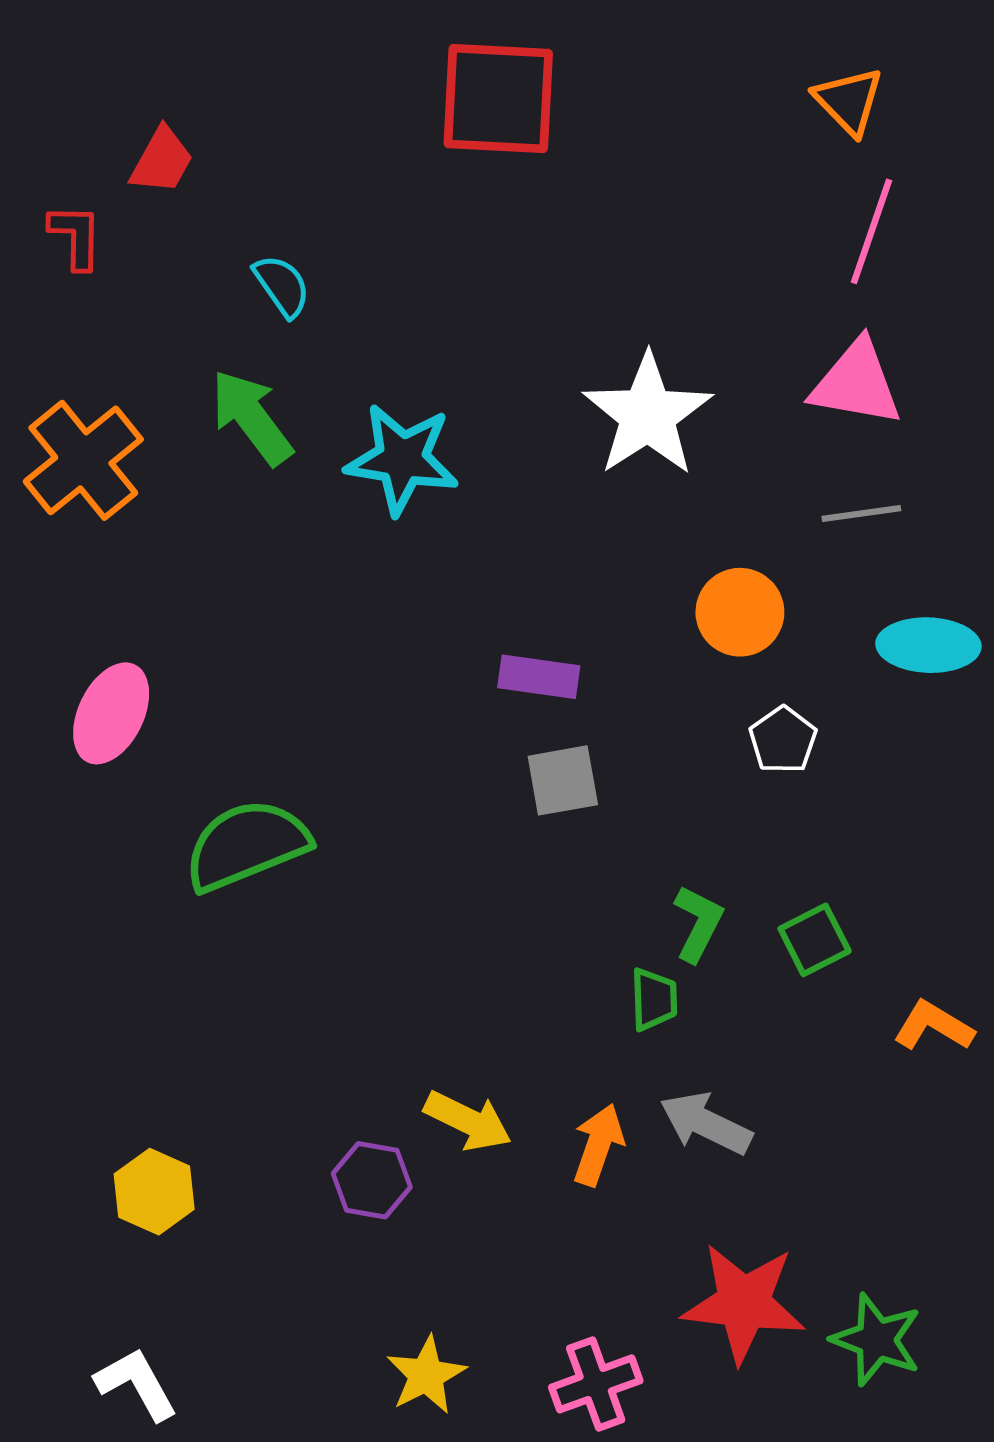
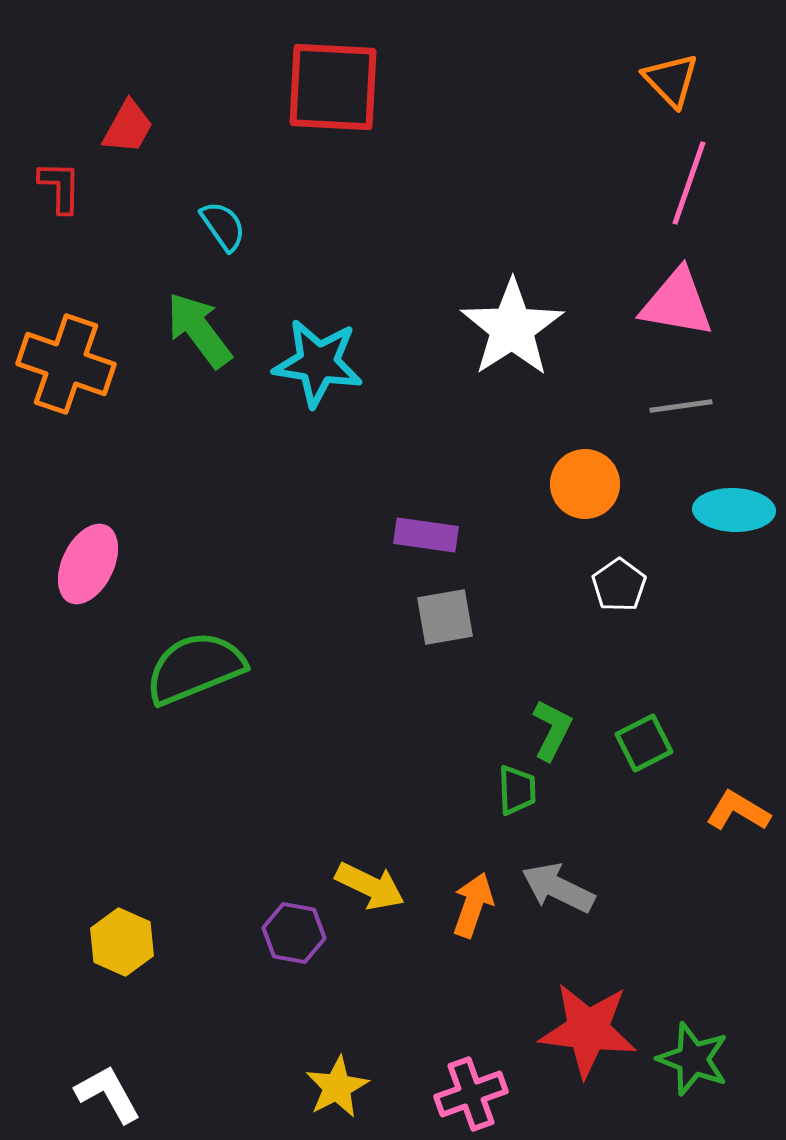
red square: (498, 99) -> (333, 87), moved
orange cross: (83, 460) -> (66, 364), turned -32

